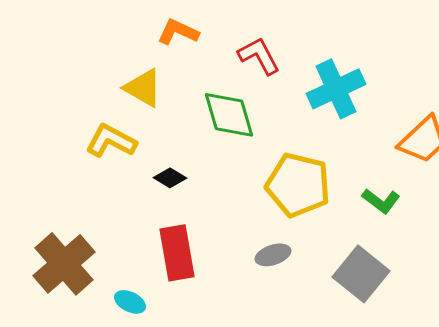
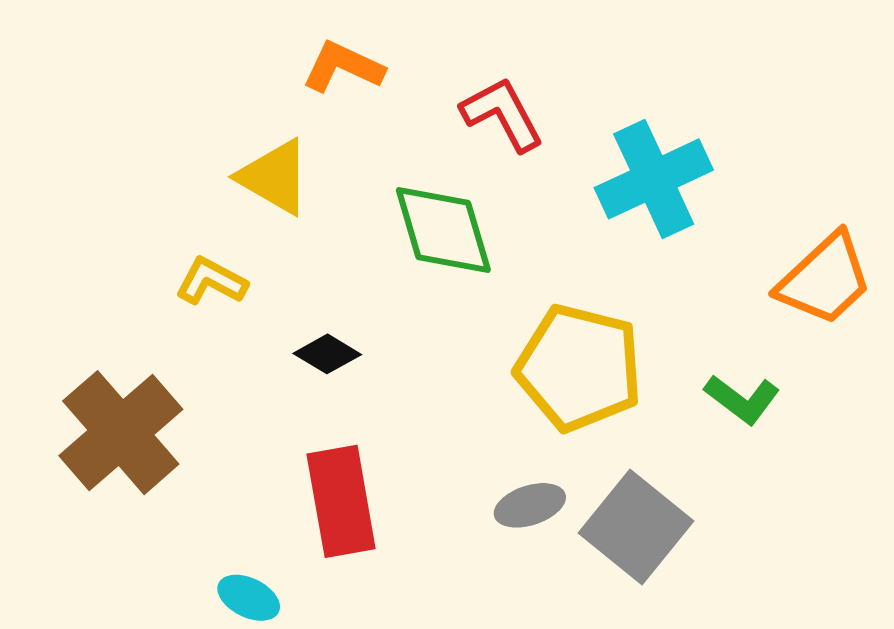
yellow L-shape: (111, 141) -> (211, 281), size x0.7
brown cross: (64, 264) -> (121, 433), moved
gray square: (361, 274) -> (636, 527), moved

